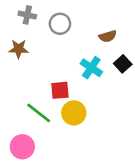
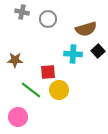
brown semicircle: (108, 36) -> (86, 29), size x1.5
brown star: (19, 49) -> (15, 60), moved
cyan cross: (91, 68) -> (73, 54), turned -30

